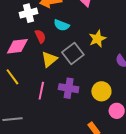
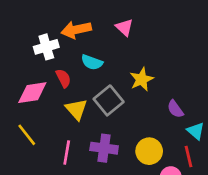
yellow triangle: (49, 59) -> (76, 109), turned -30

